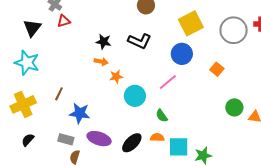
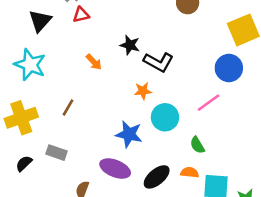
black L-shape: (140, 41) -> (159, 62), moved
orange arrow: (101, 62) -> (94, 62), moved, turned 32
blue star: (80, 113) -> (129, 134), moved
gray rectangle: (66, 139) -> (56, 153), moved

